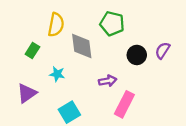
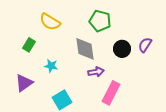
yellow semicircle: (56, 25) -> (50, 22), turned 110
gray diamond: (82, 46) -> (85, 49), moved

